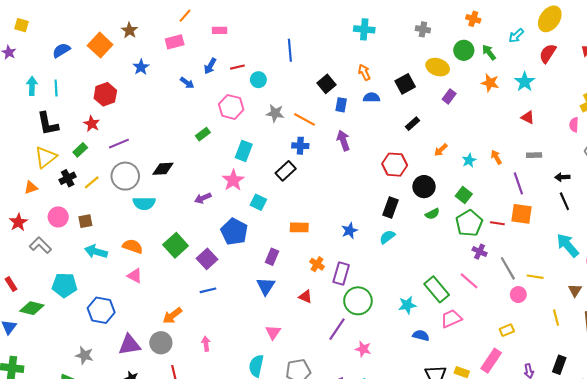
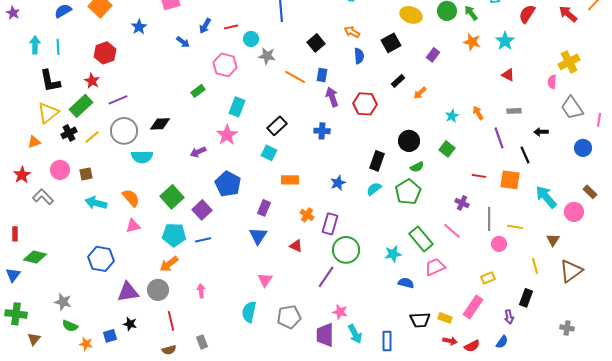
yellow ellipse: (438, 67) -> (411, 15), moved
orange arrow: (364, 72) -> (352, 32), turned -35
blue semicircle: (372, 97) -> (359, 56), turned 84
blue rectangle: (341, 105) -> (322, 75), moved
gray star: (275, 113) -> (267, 56), moved
blue cross: (300, 146) -> (322, 131), moved
green rectangle: (80, 150) -> (81, 106), size x1.6
orange arrow: (441, 150) -> (420, 93), moved
red hexagon: (395, 165) -> (365, 104), moved
black line: (564, 201) -> (525, 155), moved
cyan square: (258, 202) -> (269, 153), moved
orange square: (521, 214) -> (510, 180), moved
green pentagon: (469, 223) -> (408, 192), moved
orange semicircle: (133, 246) -> (131, 198), turned 30
gray line: (508, 268) -> (489, 219), turned 30
pink triangle: (135, 276) -> (133, 226), turned -42
red rectangle: (11, 284) -> (15, 234), turned 32
cyan pentagon: (64, 285) -> (174, 235), moved
pink star: (363, 349) -> (340, 312), moved
gray star: (84, 355) -> (63, 302), moved
black rectangle: (559, 365) -> (526, 298), moved

